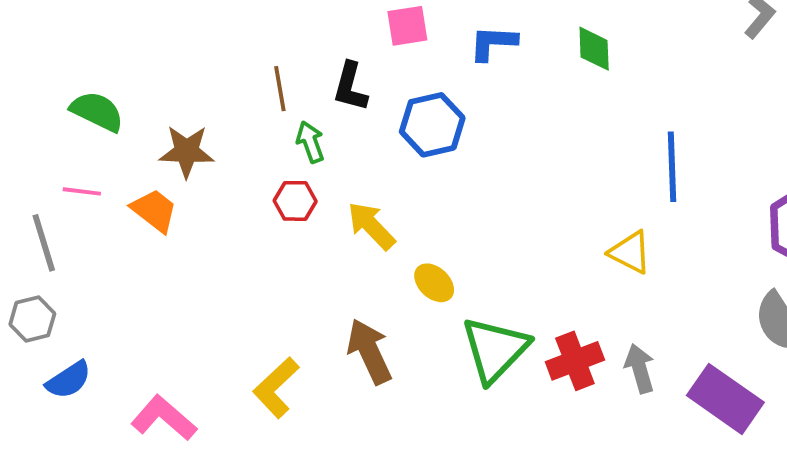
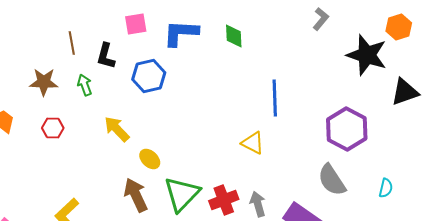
blue L-shape: (493, 43) -> (181, 33), size x1.4
brown line: (280, 89) -> (72, 43), moved
brown star: (187, 151) -> (44, 82), moved
red hexagon: (295, 201) -> (53, 128), moved
brown arrow: (369, 351) -> (136, 195), moved

